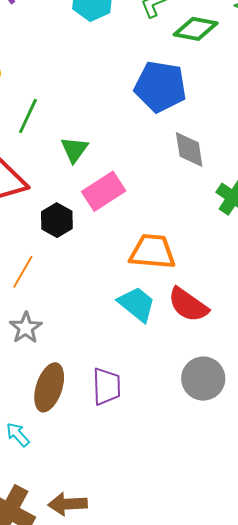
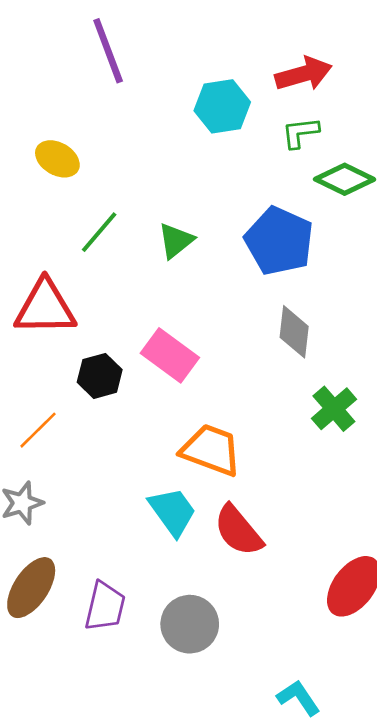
green triangle: (74, 150) -> (176, 241), moved
pink rectangle: (104, 191) -> (170, 355), turned 54
gray circle: (203, 379) -> (190, 624), moved

